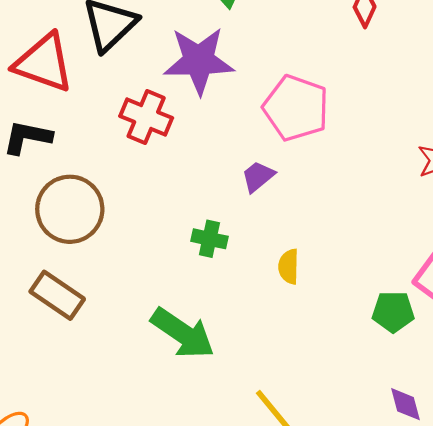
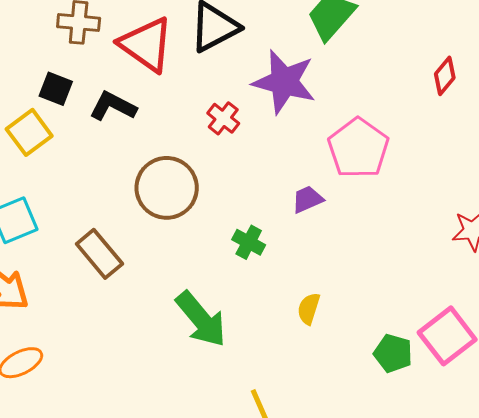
red cross: (146, 117) -> (223, 118), size x0.7
brown circle: (70, 209) -> (167, 188), moved
yellow semicircle: (289, 267) -> (309, 309), moved

